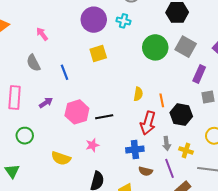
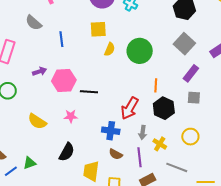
green circle: (155, 47) -> (140, 51), moved
gray semicircle: (33, 63) -> (34, 23), turned -36
yellow semicircle: (138, 94) -> (110, 49), moved
orange line: (162, 100) -> (156, 85), moved
purple arrow: (46, 103) -> (39, 71), moved

